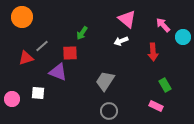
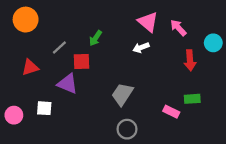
pink arrow: (163, 25) -> (178, 28), moved
gray line: (42, 46) -> (59, 48), moved
red arrow: (153, 52) -> (190, 60), moved
green rectangle: (165, 85) -> (192, 99), turned -64
pink rectangle: (156, 106) -> (171, 112), moved

